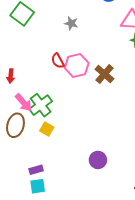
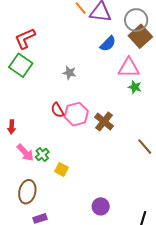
green cross: (41, 105) -> (42, 154), size x0.6
brown ellipse: (15, 125) -> (27, 192), moved
yellow square: (47, 129) -> (62, 169), moved

